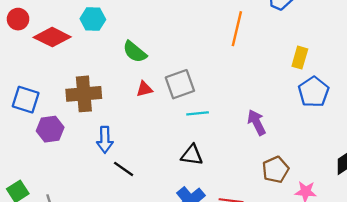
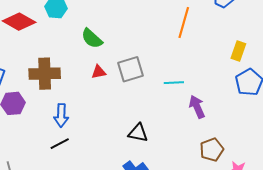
cyan line: (198, 113) -> (174, 83), moved
black line: (124, 169) -> (60, 144), moved, turned -66

